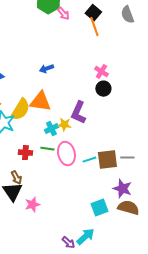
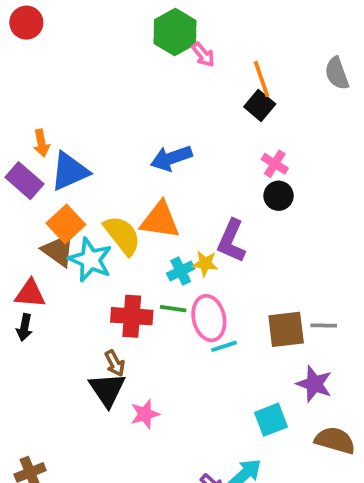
black square: (93, 13) -> (260, 105), moved
gray semicircle: (127, 15) -> (337, 73), moved
blue arrow: (46, 69) -> (171, 158), size x1.5
yellow semicircle: (20, 110) -> (122, 235), turned -70
red cross: (25, 153) -> (132, 316), size x1.5
cyan line: (89, 160) -> (224, 346), moved
brown semicircle: (128, 208) -> (335, 440), moved

